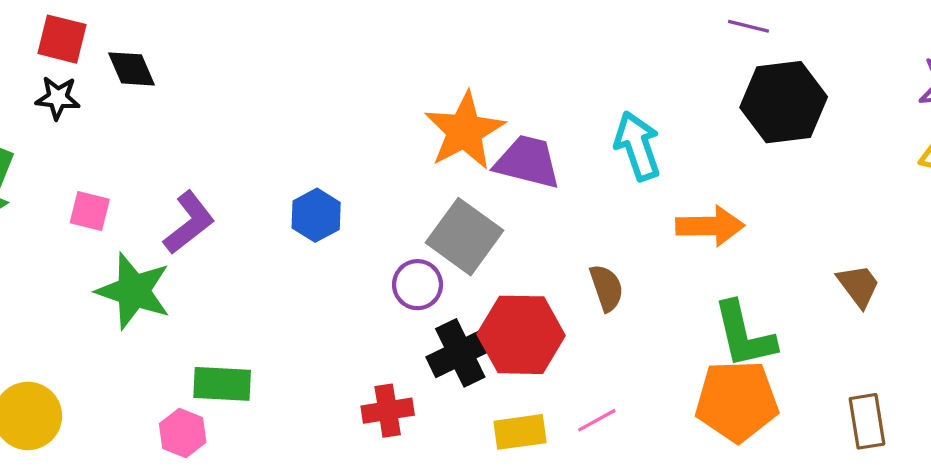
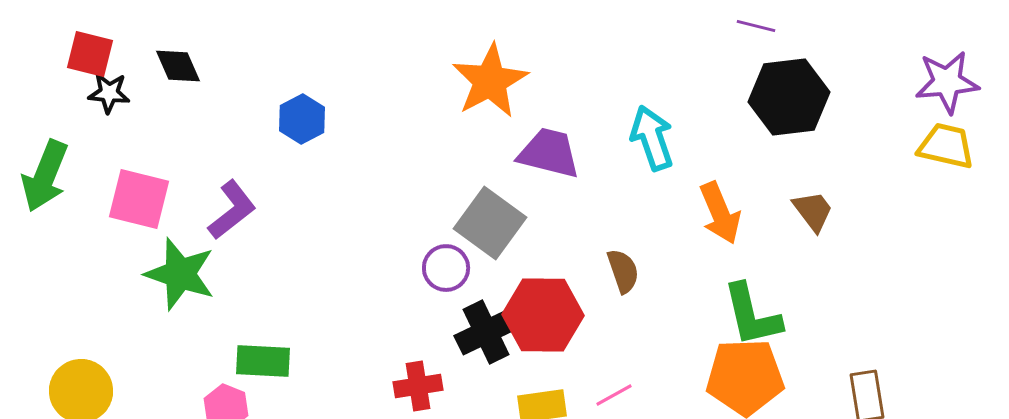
red square: (62, 39) -> (90, 54), moved
orange star: (464, 131) -> (490, 81), moved
pink square: (90, 211) -> (139, 199), size x1.6
blue hexagon: (316, 215) -> (302, 119), moved
orange arrow: (710, 226) -> (720, 213), turned 68
brown trapezoid: (858, 286) -> (813, 211), moved

